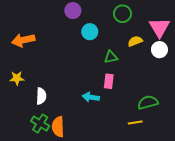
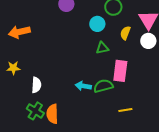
cyan circle: (90, 32) -> (97, 24), moved
yellow semicircle: (135, 41) -> (125, 33), turned -48
pink rectangle: (109, 81) -> (120, 71), moved, size x1.5
green semicircle: (148, 102) -> (103, 86), moved

